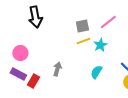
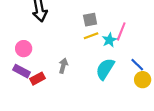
pink line: (108, 22) -> (121, 31), moved, turned -30
cyan semicircle: (96, 72) -> (105, 69), size x1.5
red rectangle: (33, 81) -> (38, 79), turned 32

